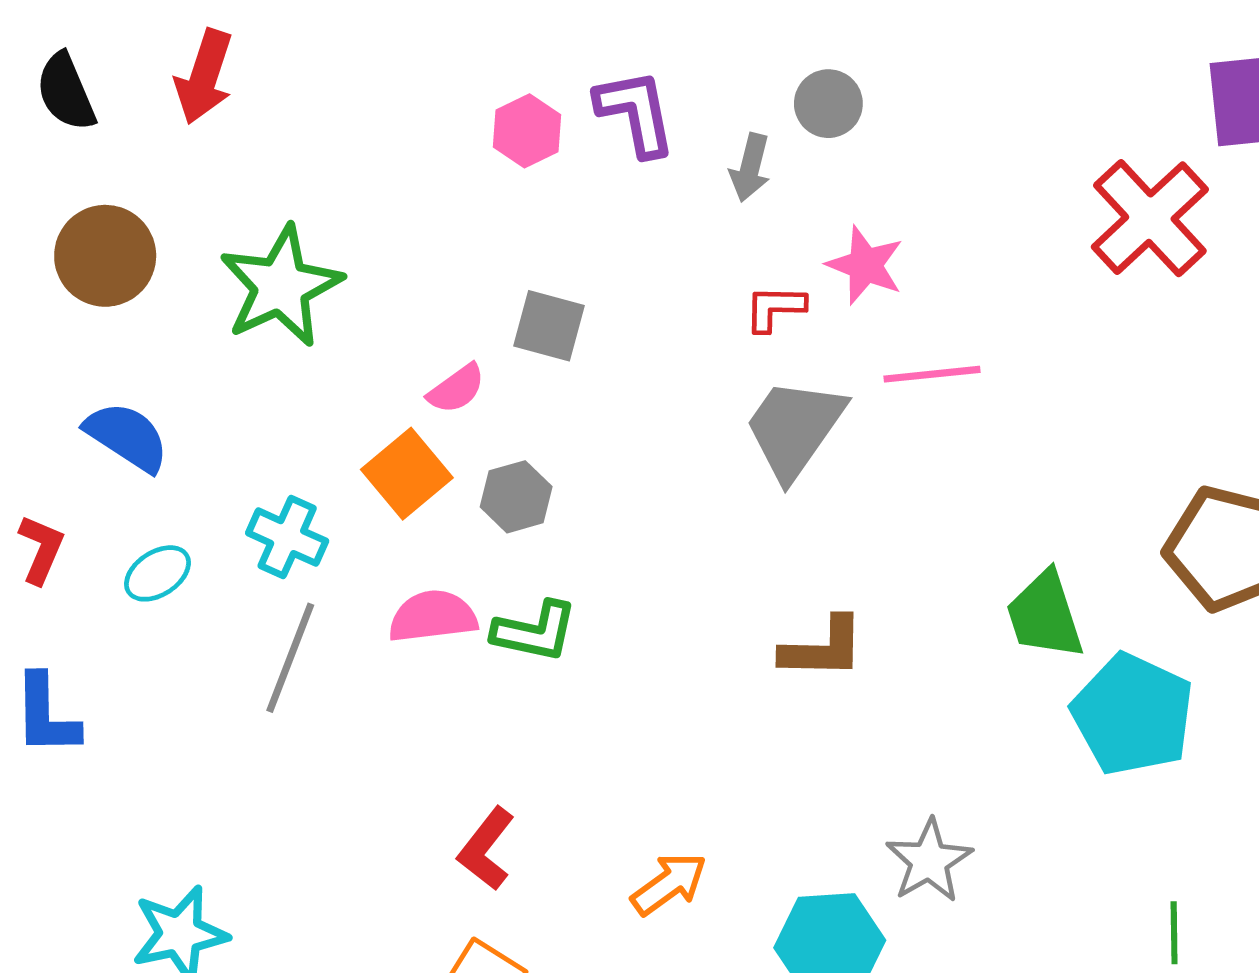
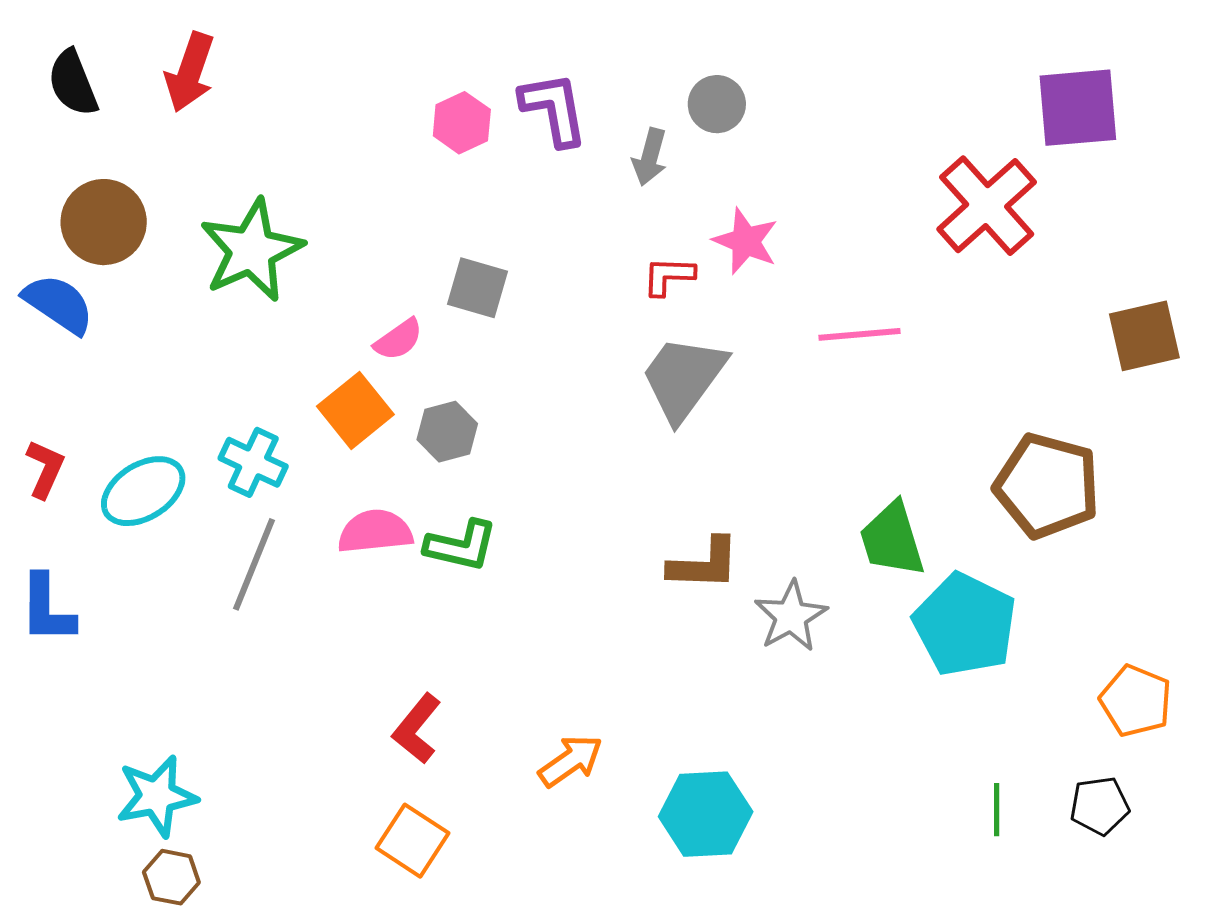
pink line: (932, 374) -> (859, 334), moved
blue semicircle: (127, 437) -> (58, 304), moved
cyan ellipse: (157, 573) -> (143, 491), size x1.5
gray star: (929, 861) -> (791, 616), moved

